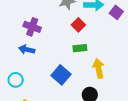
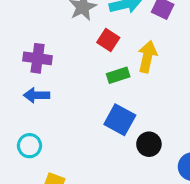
yellow arrow: (99, 68) -> (147, 57), moved, turned 36
blue square: (61, 75) -> (120, 120), moved

